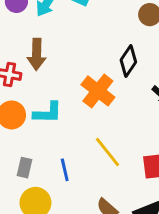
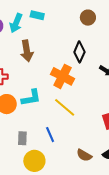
brown arrow: (37, 54) -> (27, 51), moved
yellow line: (107, 152) -> (65, 107), moved

